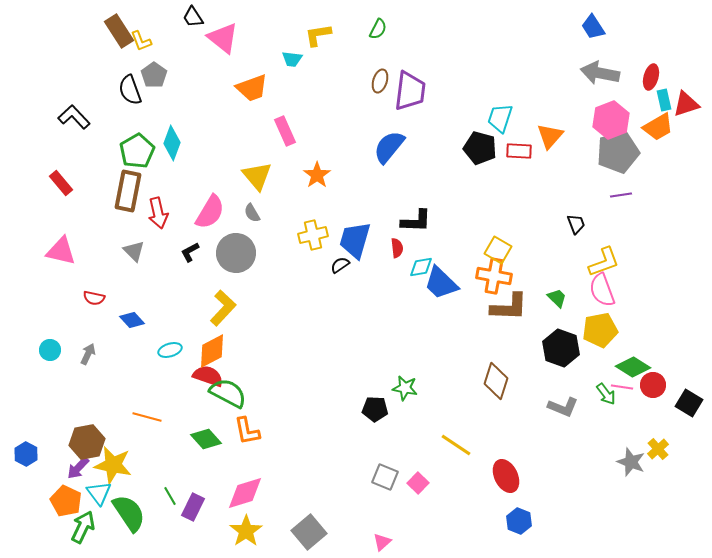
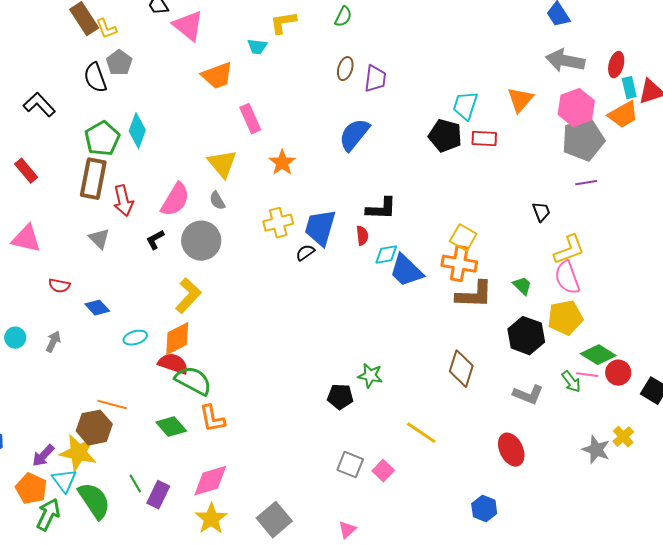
purple trapezoid: (410, 91) -> (375, 79), size x0.7
orange triangle: (550, 136) -> (520, 100), moved
brown hexagon: (87, 442) -> (94, 428), moved
red ellipse: (506, 476) -> (511, 450), moved

